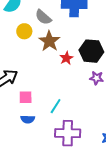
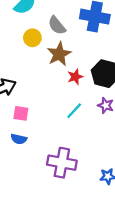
cyan line: (56, 106) -> (74, 111), moved

